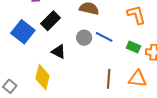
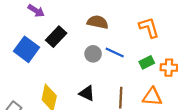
green rectangle: (133, 47) -> (147, 62), turned -48
black triangle: (59, 52) -> (87, 93), moved

